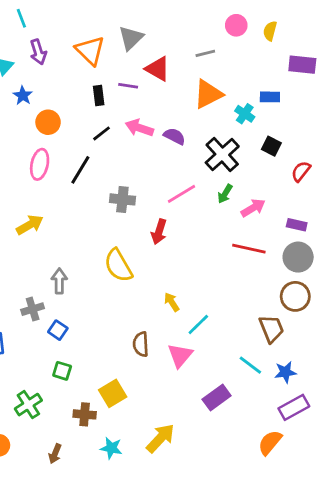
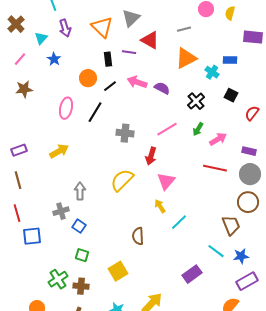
orange circle: (48, 122) -> (88, 78), moved
black cross: (222, 155) -> (196, 101), size x0.7
yellow semicircle: (118, 265) -> (122, 180), turned 75
pink triangle: (180, 355) -> (166, 181), moved
brown cross: (85, 414) -> (81, 286), moved

